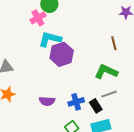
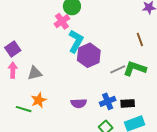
cyan L-shape: (50, 39) -> (76, 41), turned 110
gray line: (109, 94) -> (118, 69), moved
black rectangle: (96, 106) -> (128, 103), turned -56

